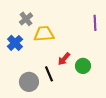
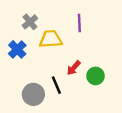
purple line: (95, 23) -> (79, 23), moved

